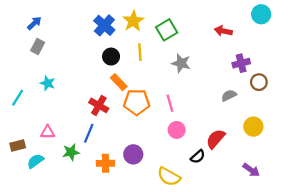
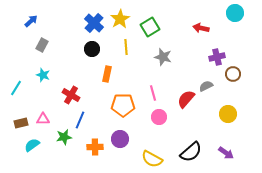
gray rectangle: (38, 47) -> (42, 45), moved
black circle: (111, 57) -> (92, 49), moved
orange rectangle: (119, 82) -> (107, 74), turned 56
orange pentagon: (137, 102) -> (123, 105), moved
red cross: (99, 105) -> (71, 95), moved
red semicircle: (216, 139) -> (186, 99), moved
brown rectangle: (18, 145) -> (21, 123), moved
black semicircle: (198, 157) -> (191, 152), moved, size x1.6

